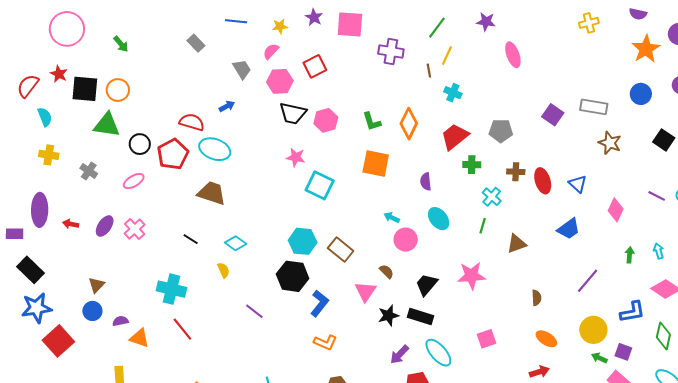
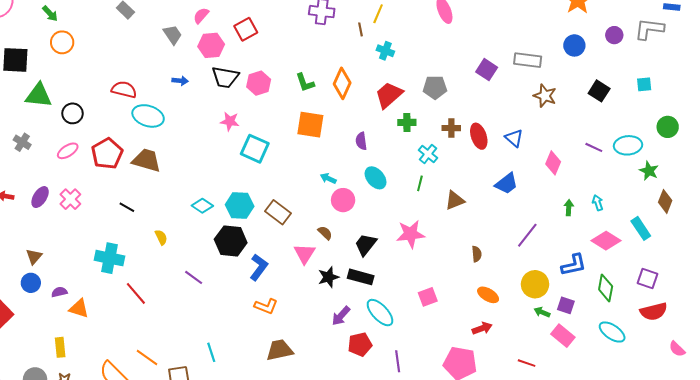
orange circle: (118, 90) -> (62, 42), moved
blue arrow: (227, 106) -> (180, 81), moved, turned 35
red pentagon: (173, 154) -> (107, 154), moved
cyan diamond: (236, 243) -> (202, 206), moved
red line: (182, 329) -> (136, 293), moved

